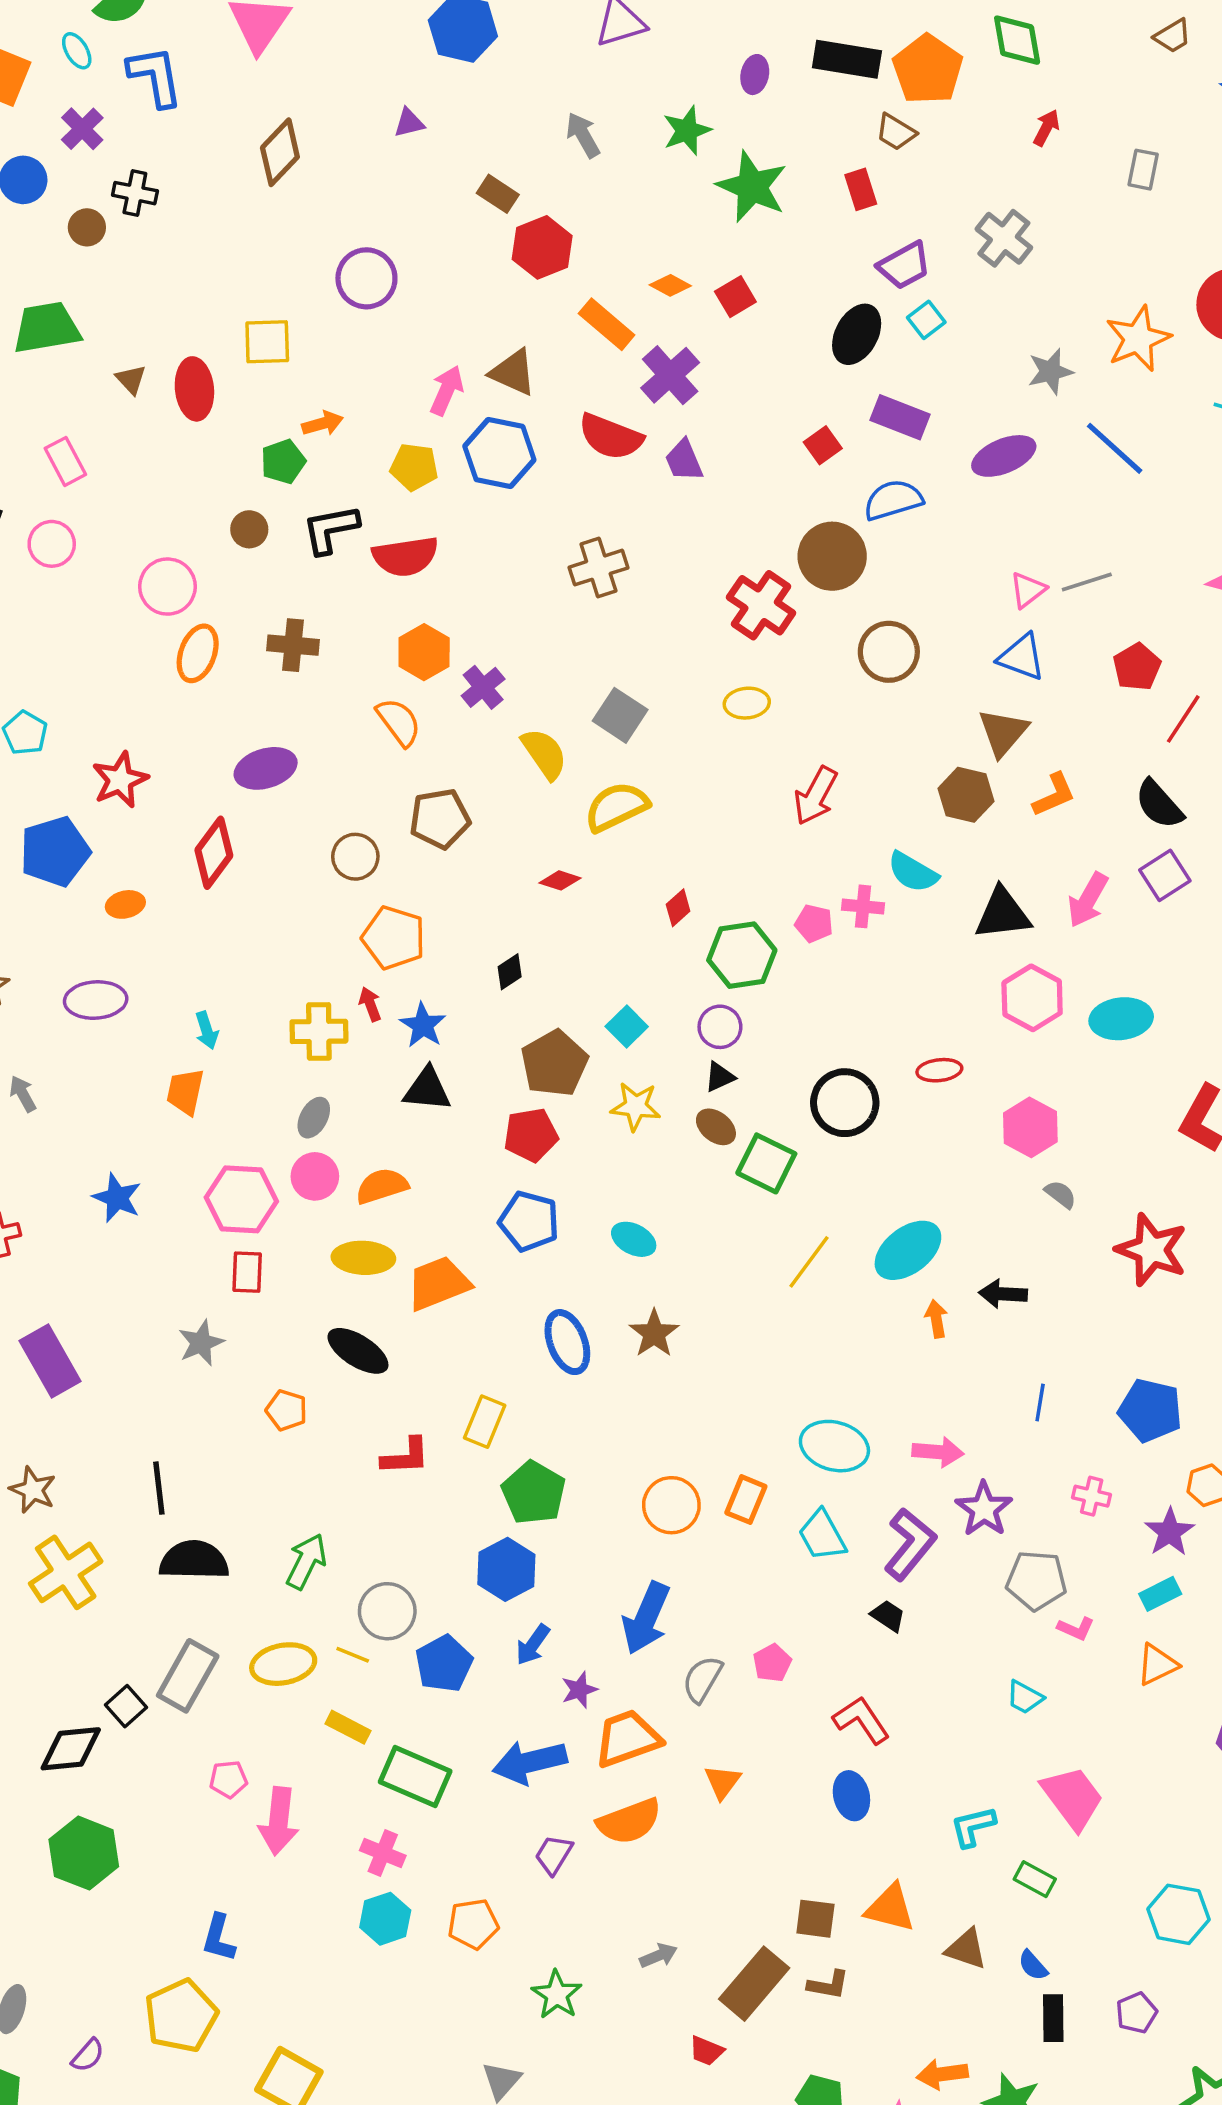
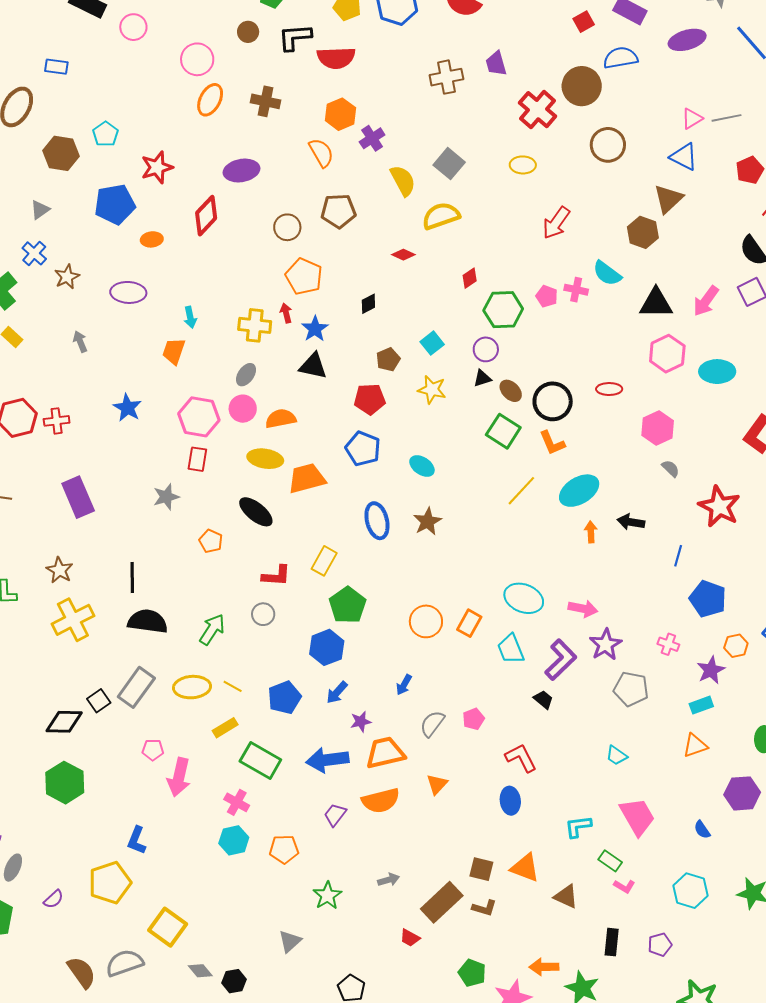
purple trapezoid: (684, 460) -> (496, 64), moved
orange L-shape: (1054, 795) -> (552, 443), moved, turned 84
brown pentagon: (554, 1063) -> (388, 359), size x0.6
brown ellipse: (716, 1127) -> (511, 391), moved
blue line: (1040, 1402) -> (678, 556), moved
gray circle: (387, 1611) -> (263, 614), moved, size x0.7
blue arrow: (646, 1618) -> (404, 685), size x0.5
pink L-shape: (1076, 1629) -> (624, 886), moved
yellow rectangle: (348, 1727) -> (225, 728), turned -65
blue semicircle: (1033, 1965) -> (702, 830), moved

